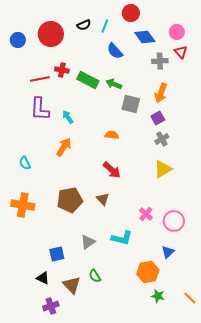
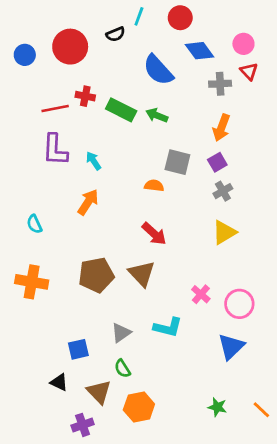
cyan line: (105, 26) -> (139, 16), moved
blue semicircle: (115, 51) -> (158, 70), size x1.4
gray square: (131, 104) -> (177, 162), moved
brown triangle: (103, 199) -> (142, 274), size x1.5
blue triangle: (168, 252) -> (231, 347), size x1.5
orange hexagon: (148, 272) -> (139, 407), moved
green semicircle: (95, 276) -> (122, 369), moved
purple cross: (51, 306) -> (83, 425), moved

